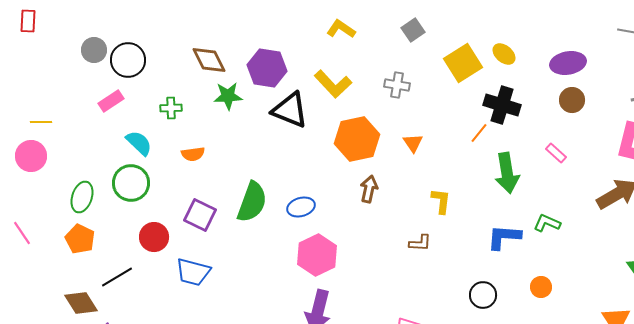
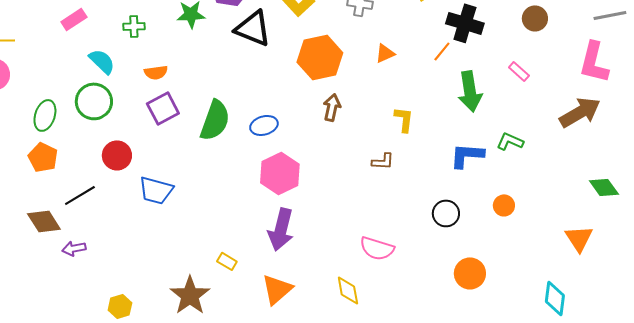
orange triangle: (413, 143) -> (385, 53), moved, turned 40
purple square: (200, 215) -> (163, 108), moved, turned 36

